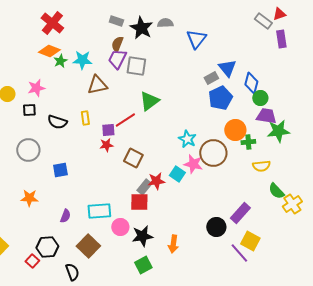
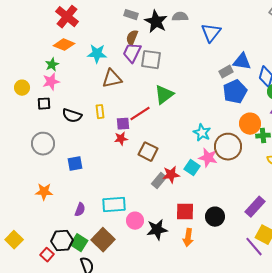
green star: (60, 61) -> (52, 65), moved
blue triangle: (227, 68) -> (242, 62), turned -42
red square: (139, 202) -> (185, 212), moved
black circle: (216, 227) -> (215, 217), moved
green square: (143, 265) -> (79, 243), moved, turned -30

